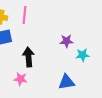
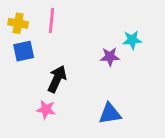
cyan star: (83, 55) -> (132, 40), moved
black arrow: (29, 57) -> (57, 79), turned 30

